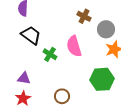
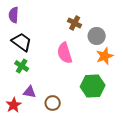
green cross: (50, 54) -> (22, 66), moved
purple triangle: (24, 78) -> (30, 92), moved

